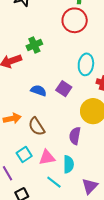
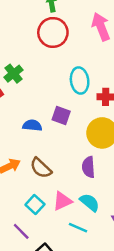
cyan semicircle: (68, 164) -> (90, 202), turned -36

